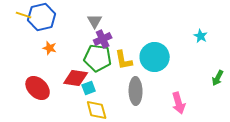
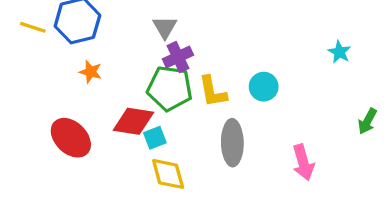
yellow line: (24, 15) -> (33, 27), moved
cyan circle: (155, 57) -> (264, 87), size x0.6

